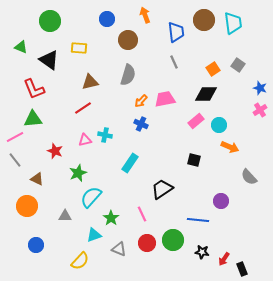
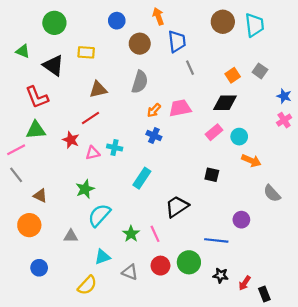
blue trapezoid: (176, 32) -> (177, 41), moved
red star: (55, 151) -> (71, 140), moved
green star: (111, 218) -> (131, 234), moved

